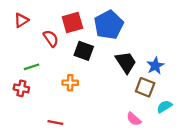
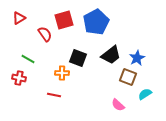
black square: (84, 51) -> (78, 58), moved
black trapezoid: (126, 62) -> (111, 55), turned 85
green line: (32, 67) -> (28, 59), turned 48
red line: (55, 122) -> (54, 95), moved

